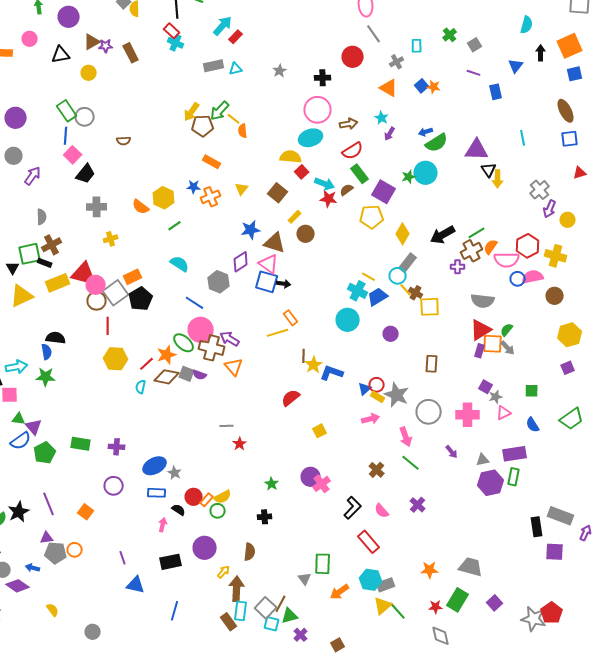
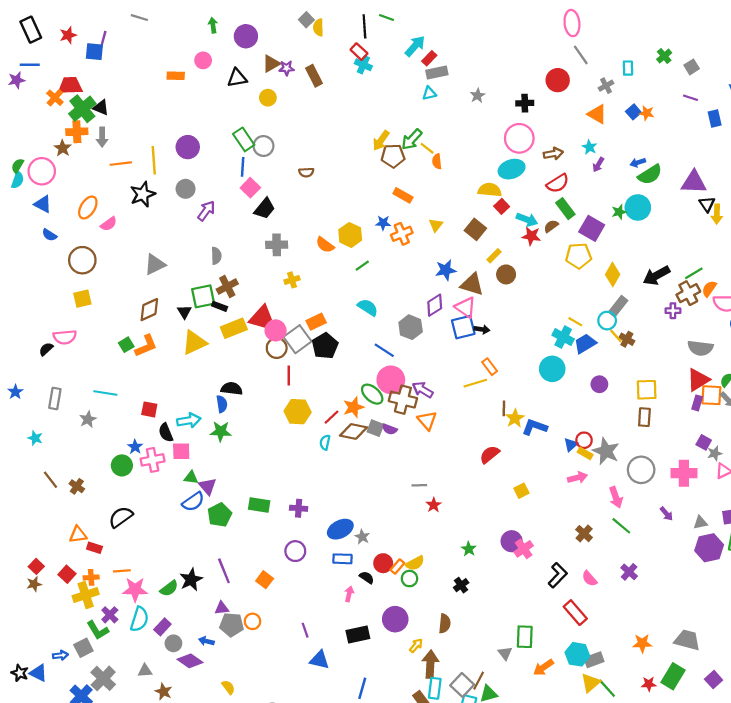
gray rectangle: (214, 66) -> (437, 72), moved
blue square: (267, 282) -> (463, 327), turned -30
yellow square: (430, 307) -> (647, 390), moved
black cross: (265, 517) -> (461, 585), turned -32

